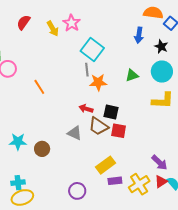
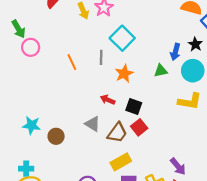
blue arrow: (139, 35) -> (175, 52), moved
gray line: (87, 70) -> (101, 57), moved
orange star: (98, 82) -> (124, 74), turned -30
orange line: (39, 87) -> (72, 62), moved
brown trapezoid: (98, 126) -> (117, 133), moved, turned -95
red square: (119, 131) -> (139, 127), turned 35

